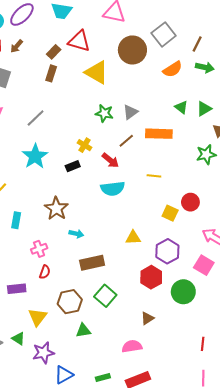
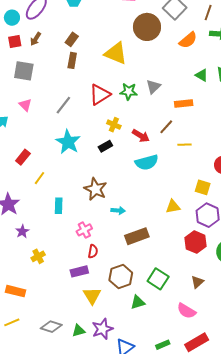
red triangle: (79, 41) -> (100, 95), moved, turned -40
orange rectangle: (159, 134) -> (184, 104), size x0.7
brown line: (126, 141) -> (166, 127), moved
yellow square: (170, 213) -> (203, 187), moved
purple rectangle: (17, 289) -> (79, 271), moved
green square: (105, 296) -> (158, 279), moved
green triangle: (18, 339) -> (79, 331), moved, turned -40
pink semicircle: (132, 346) -> (186, 311), turned -132

